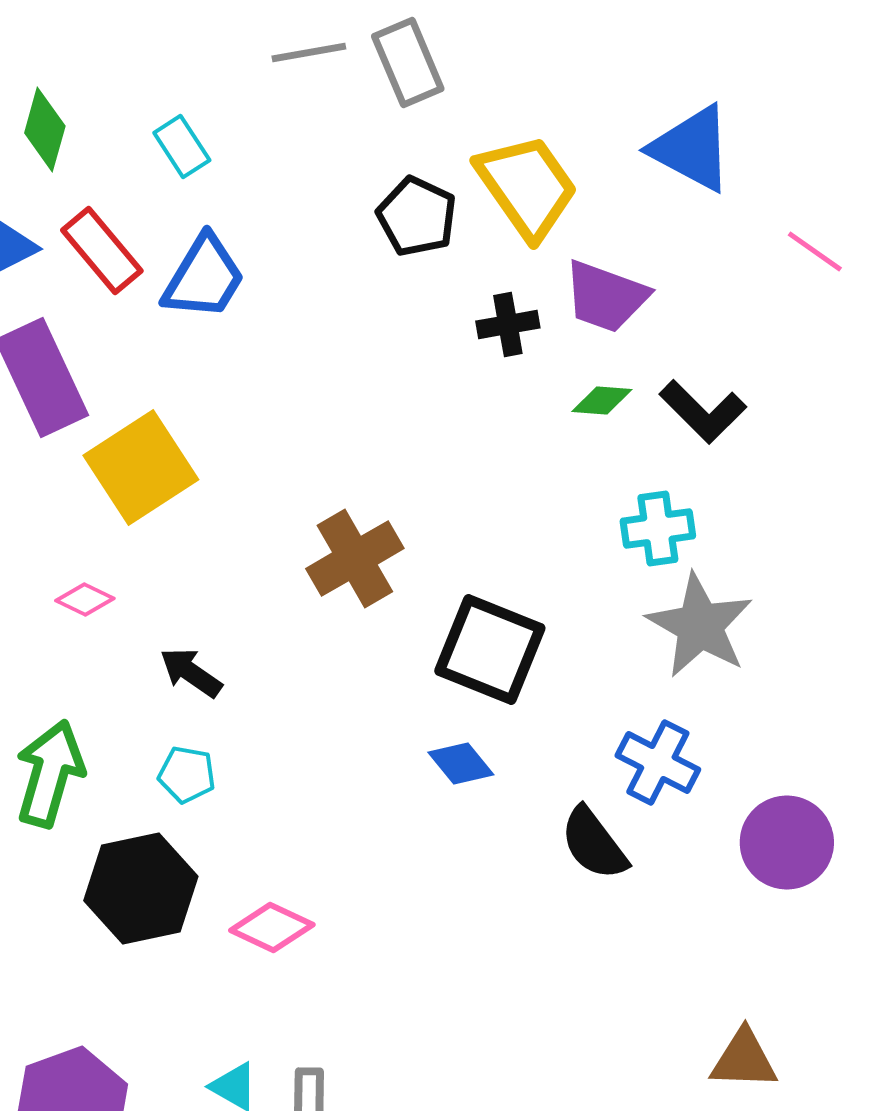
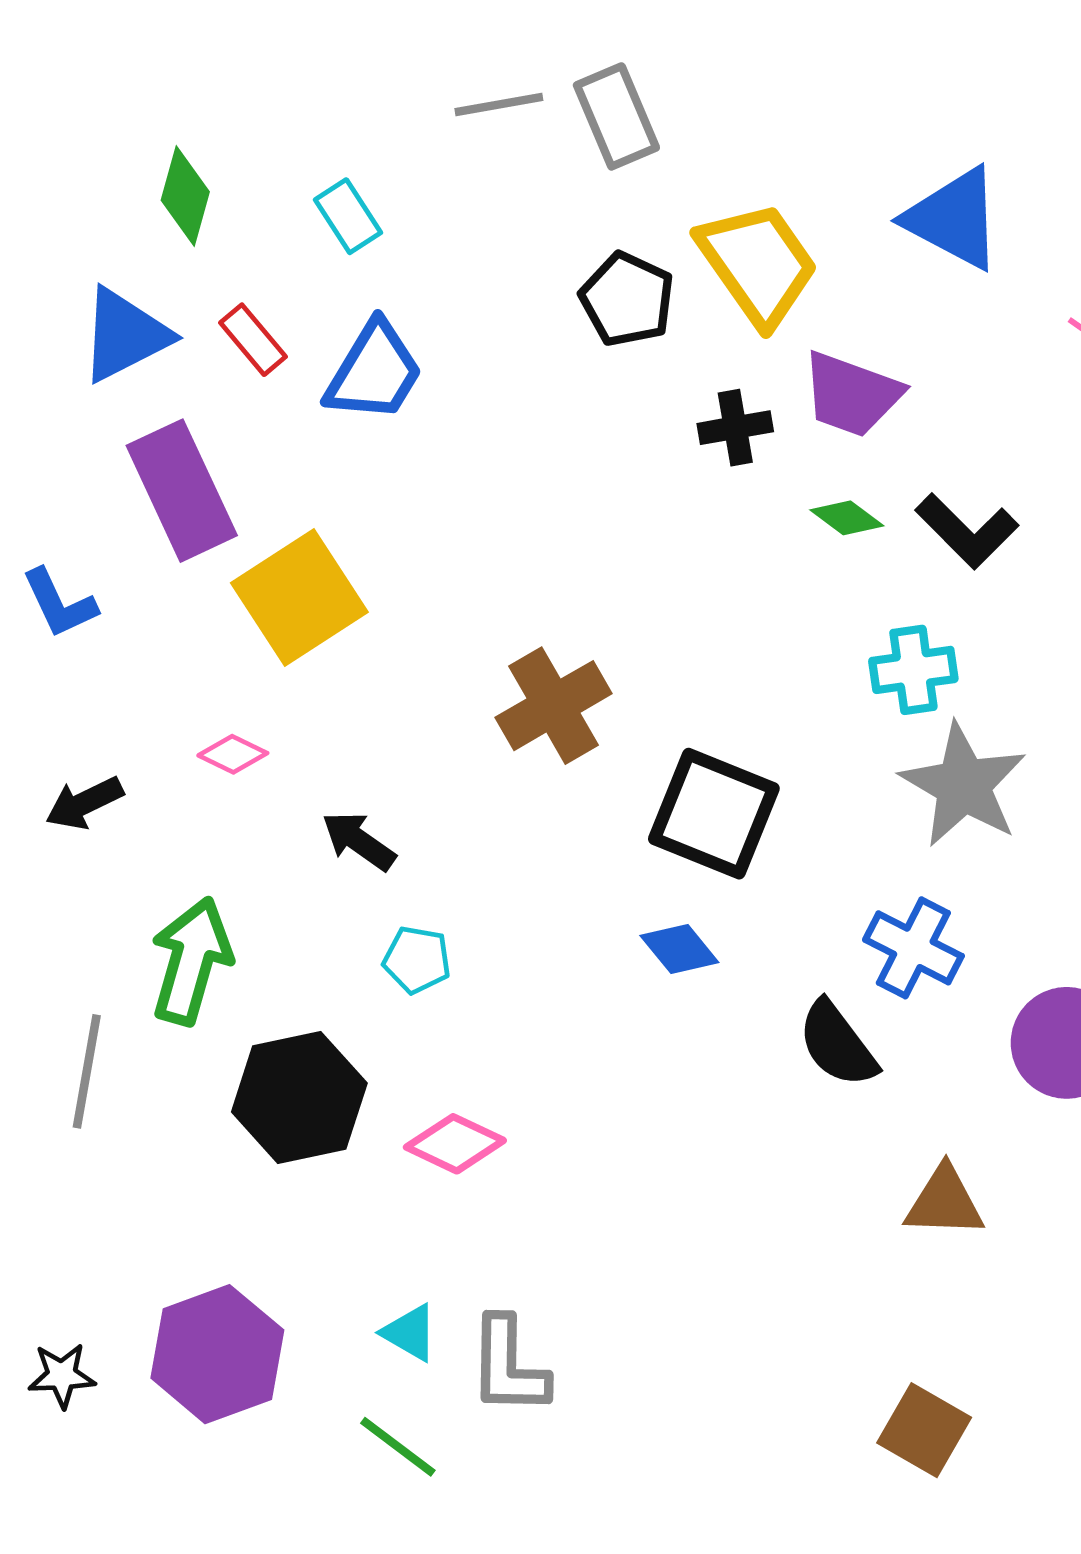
red rectangle: (102, 250) -> (253, 340), size x0.7
green diamond: (602, 400) -> (847, 518), turned 32
cyan pentagon: (187, 774) -> (417, 960), moved
brown triangle: (744, 1060) -> (944, 1202), moved

